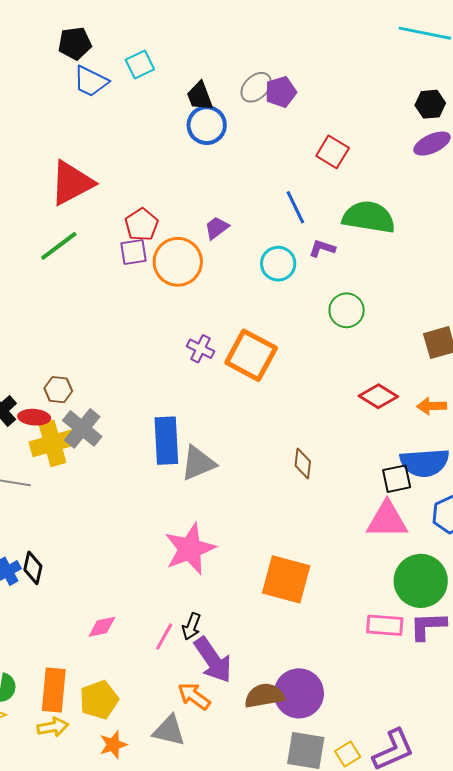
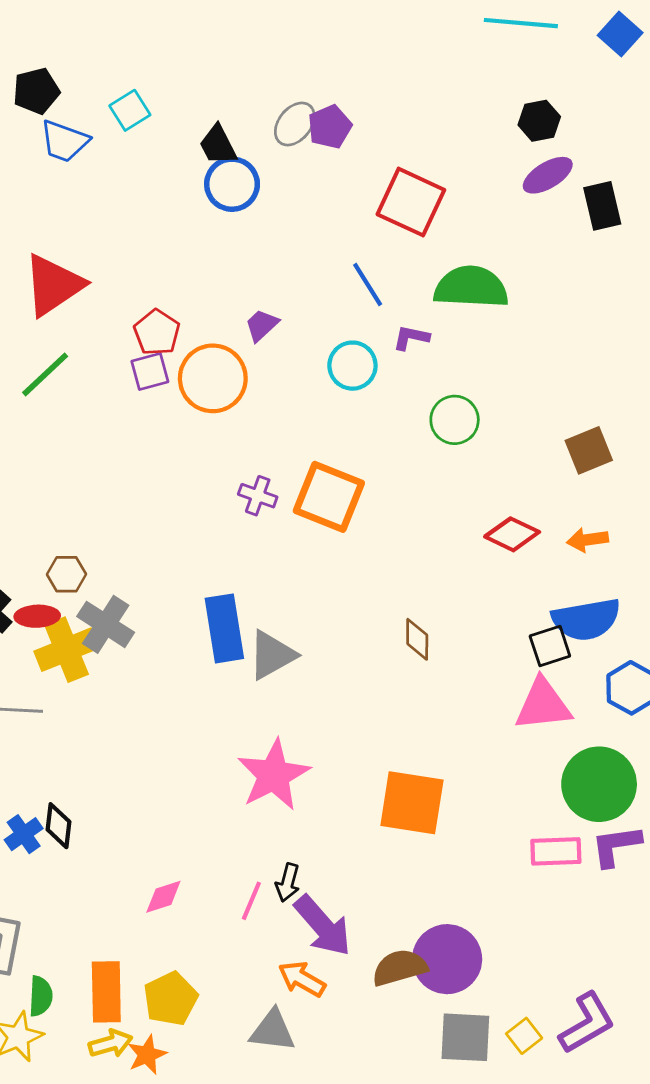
red square: (333, 152) -> (411, 202), size x1.5
orange star: (113, 745) -> (147, 1055), moved

